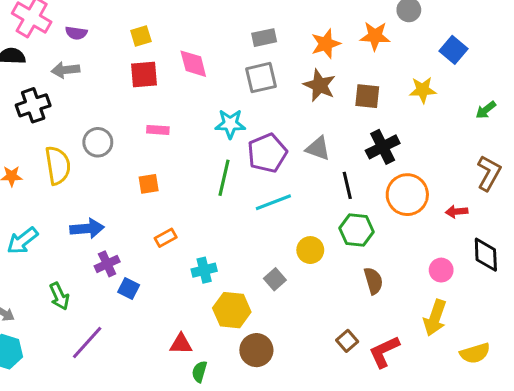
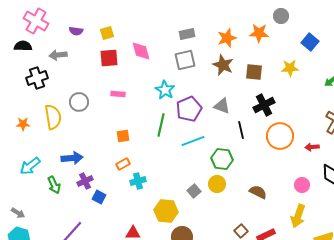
purple semicircle: (76, 33) -> (76, 31), moved
cyan star: (230, 124) -> (165, 90), turned 30
orange square: (149, 184) -> (123, 136), moved
green hexagon: (356, 230) -> (222, 159), moved
yellow circle: (310, 250) -> (217, 184), moved
cyan cross: (204, 270) -> (138, 181), moved
brown semicircle: (373, 281) -> (258, 192), turned -48
green arrow: (59, 296) -> (54, 185), moved

